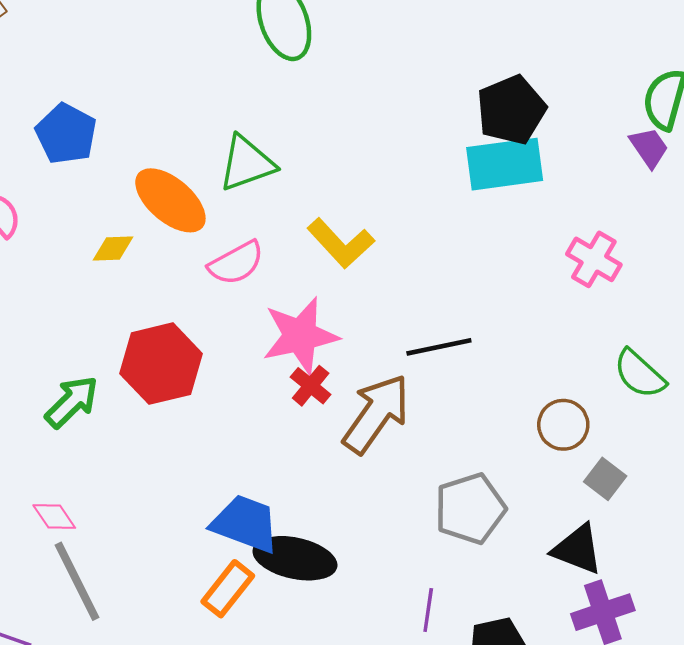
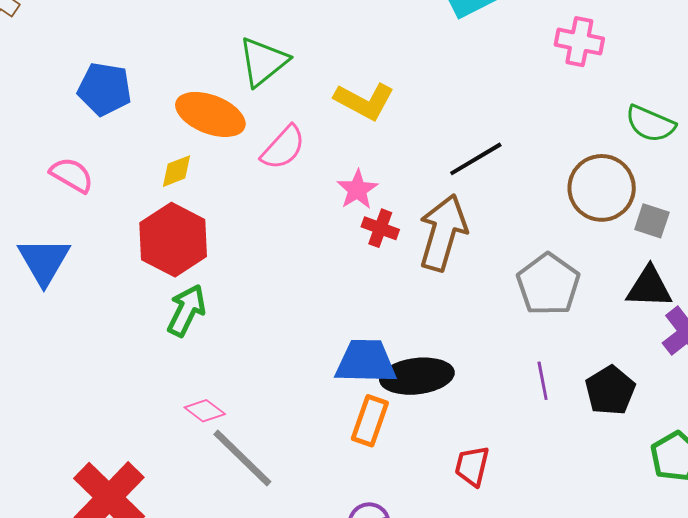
pink star: (300, 336) -> (357, 190), size x0.6
red hexagon: (161, 364) -> (173, 240), moved
brown circle: (563, 425) -> (602, 188), size x1.5

